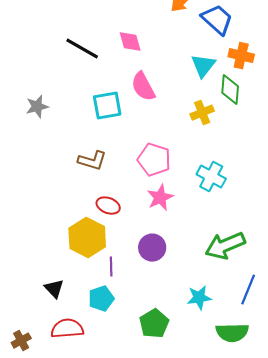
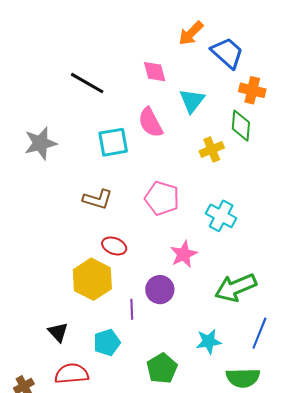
pink diamond: (130, 42) -> (155, 72), moved
cyan triangle: (203, 66) -> (192, 101), moved
gray star: (37, 107) -> (40, 143), size x1.4
pink star: (160, 198) -> (184, 254), moved
purple line: (111, 267) -> (132, 309), moved

